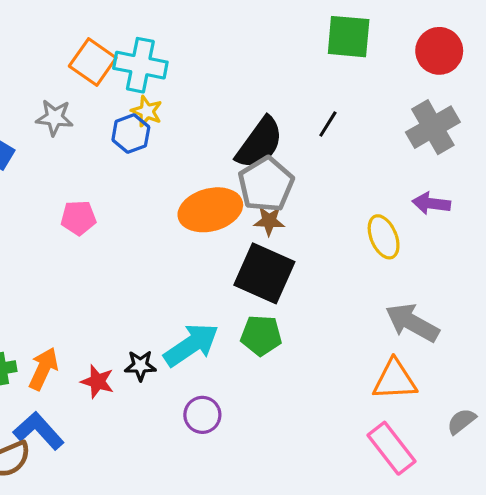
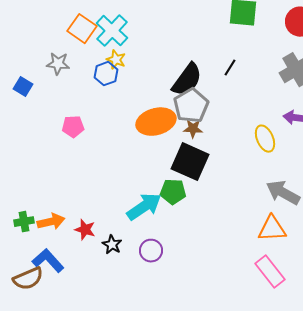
cyan cross: (140, 65) -> (112, 31), turned 32
green pentagon: (261, 335) -> (173, 192), moved
black star: (140, 366) -> (112, 245), moved, turned 30
orange arrow: (43, 369) -> (51, 222), turned 52

